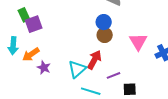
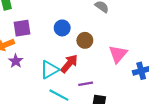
blue circle: (104, 22) -> (62, 28), moved
purple square: (34, 24) -> (22, 28), moved

